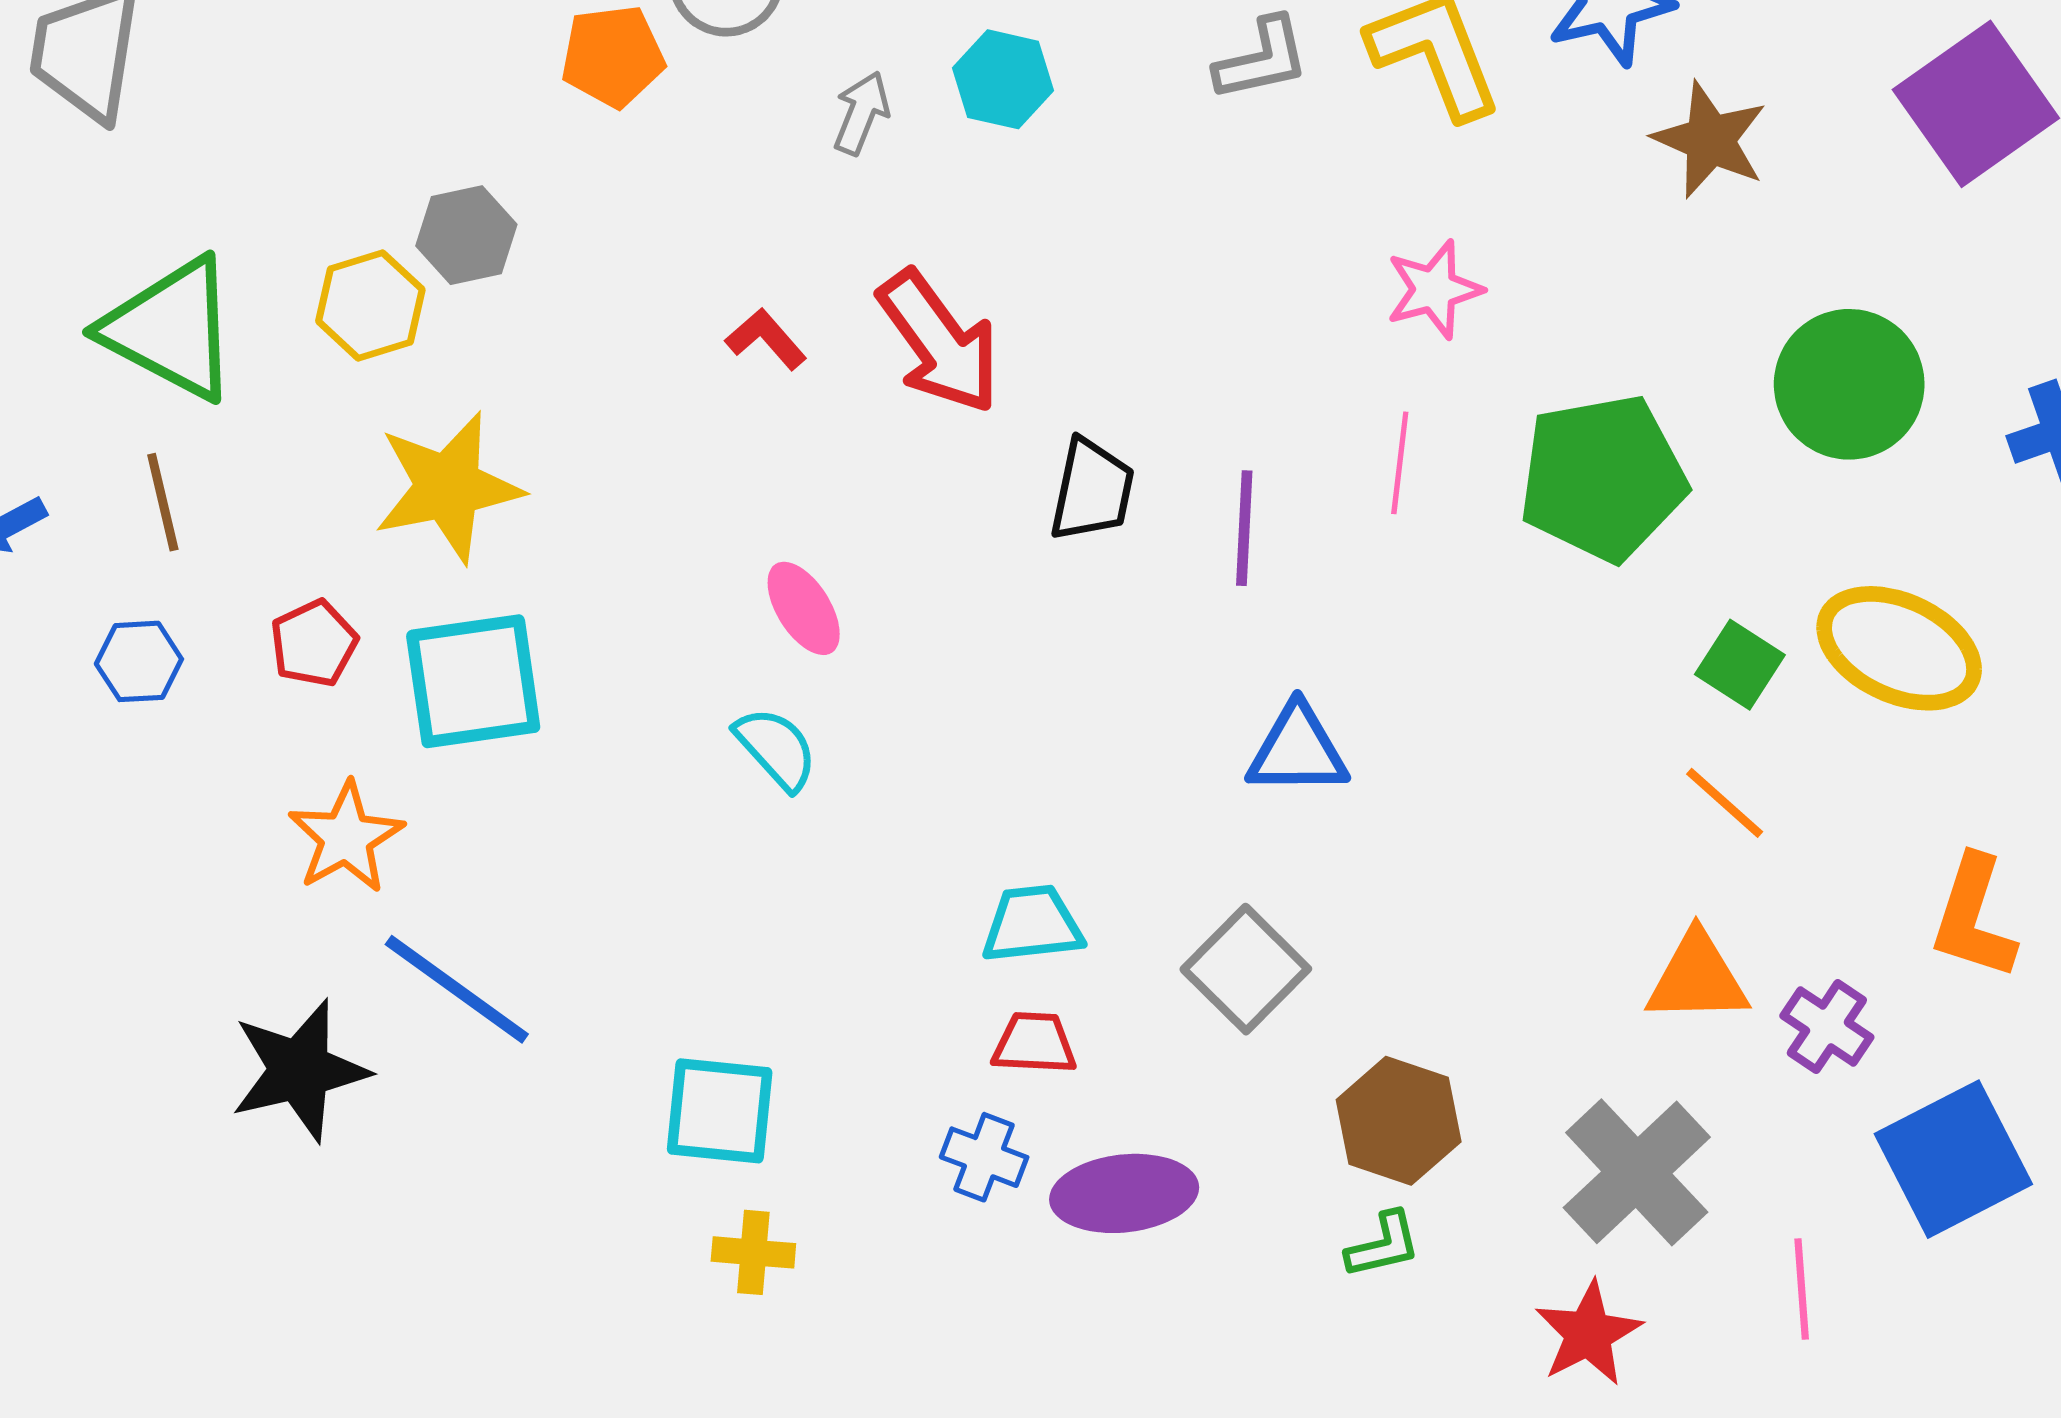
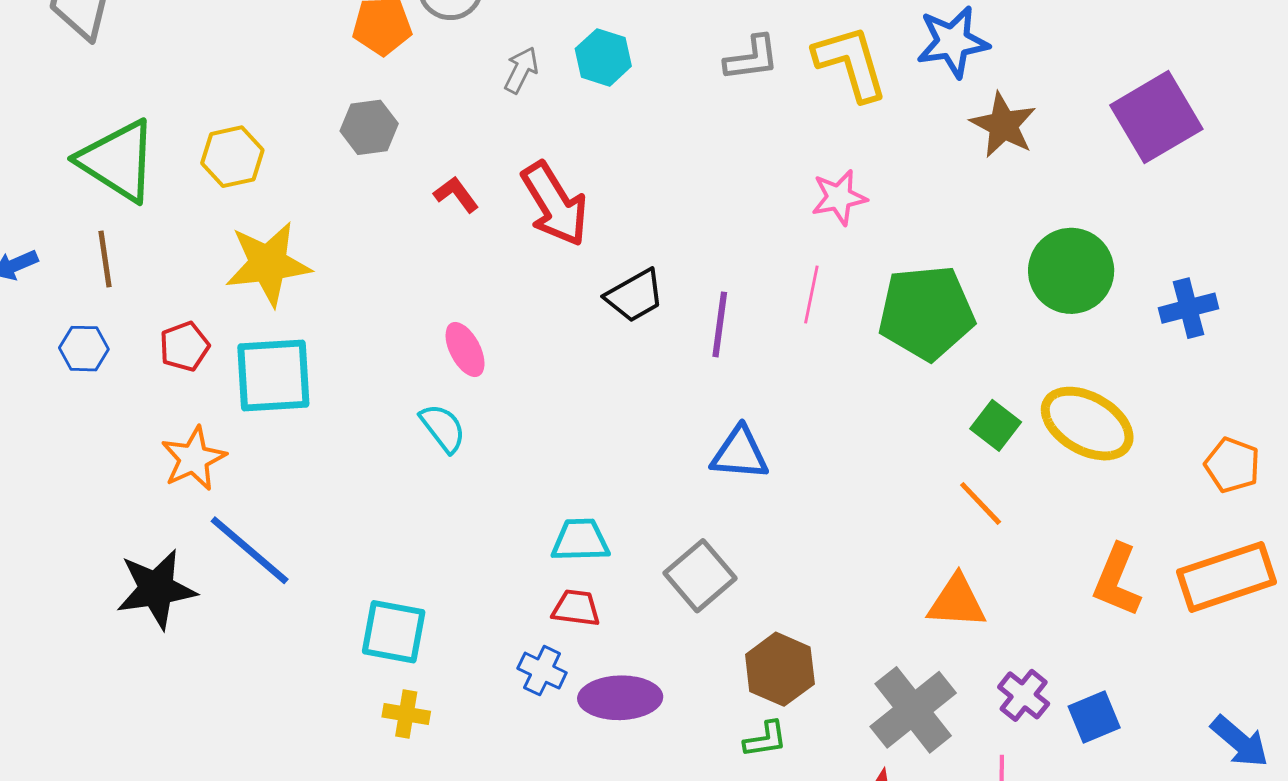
gray hexagon: (466, 235) -> (369, 127), moved
black trapezoid: (1092, 490) -> (635, 296), turned 44
purple cross: (1827, 1027) -> (1024, 695), moved
blue square: (1953, 1159) -> (1094, 717), size x0.6

